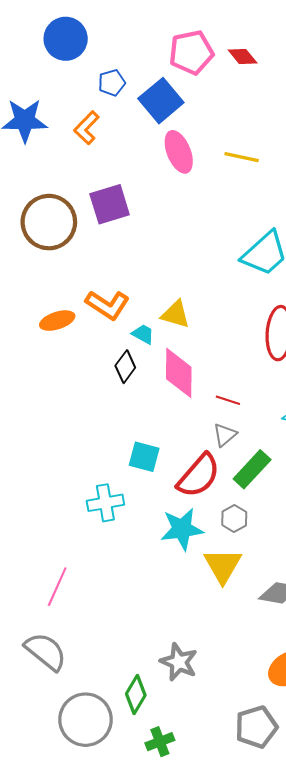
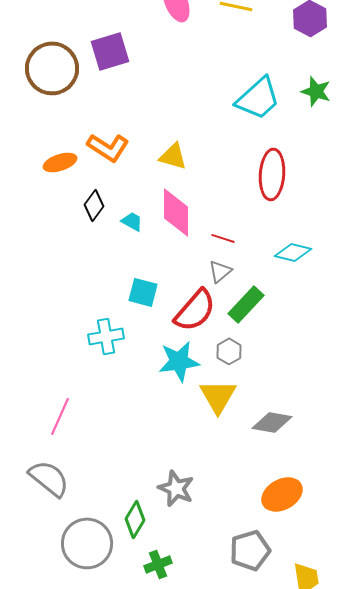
cyan trapezoid: (143, 334) -> (132, 221), moved
black diamond: (125, 367) -> (94, 205), moved

